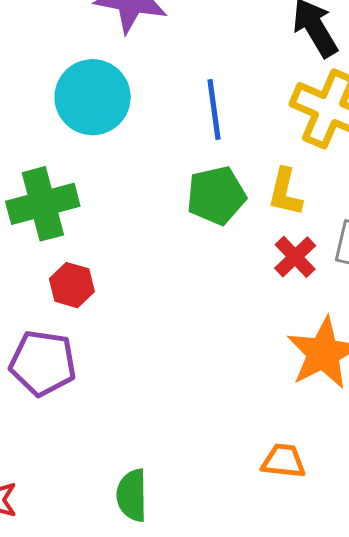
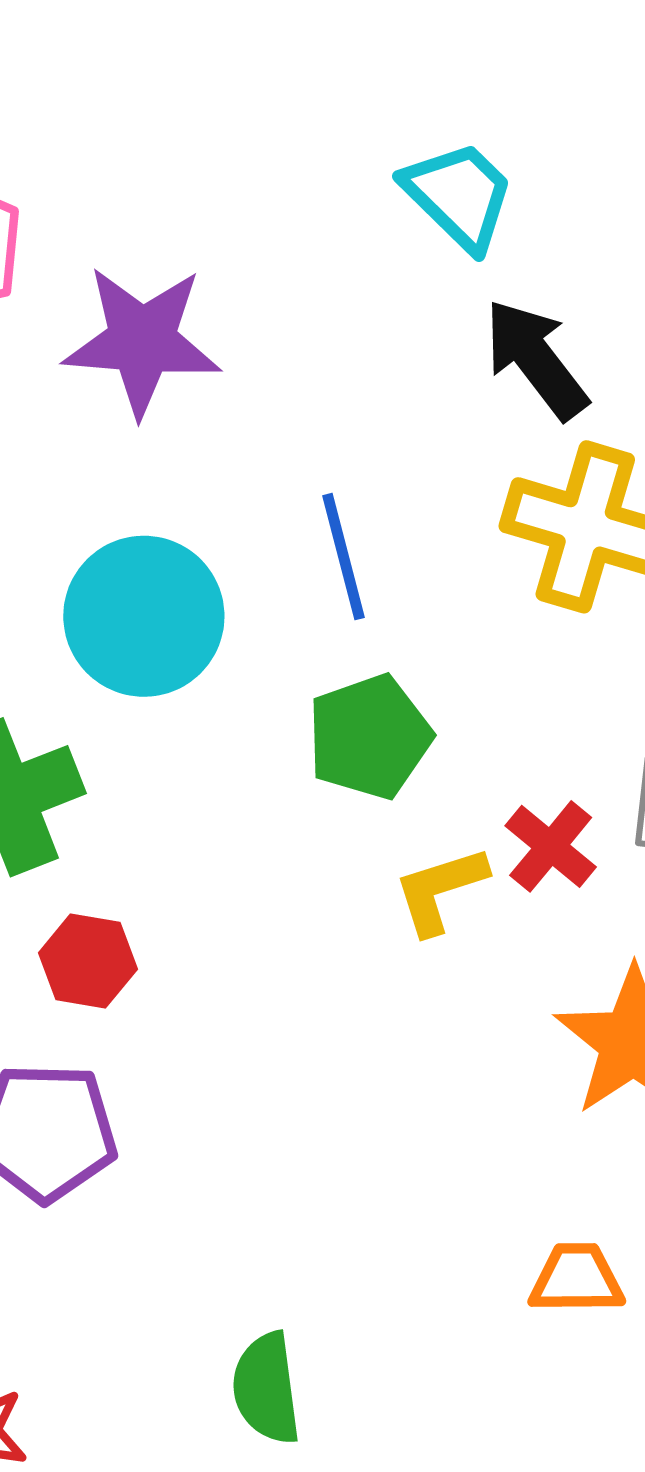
cyan circle: (93, 97) -> (144, 616), moved
yellow L-shape: (285, 192) -> (440, 890), moved, turned 66

